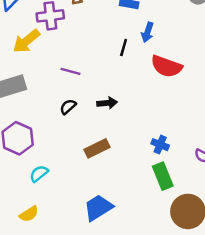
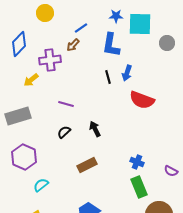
yellow arrow: (26, 41) -> (31, 80), size x0.7
black line: (124, 47) -> (108, 77), moved, turned -32
black arrow: (107, 103) -> (95, 129), turned -112

